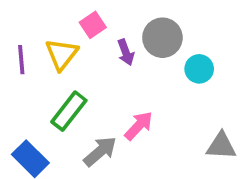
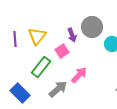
pink square: (93, 25) -> (62, 51), moved

